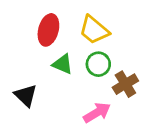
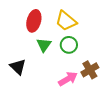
green triangle: (63, 64) -> (44, 45), turned 42
brown cross: (125, 84) -> (90, 70), moved

